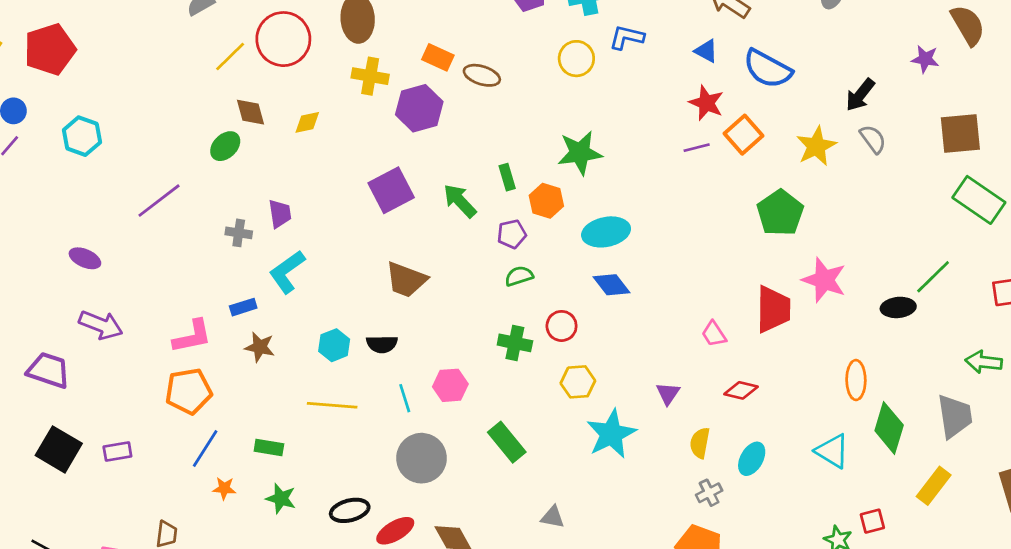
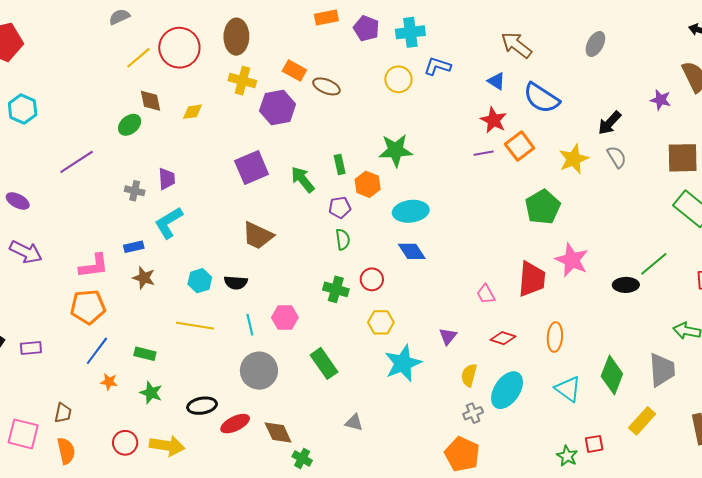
green semicircle: (519, 276) -> (343, 239), turned 95
orange ellipse: (856, 380) -> (555, 337), moved
cyan ellipse: (752, 459) -> (507, 390), size x1.5

